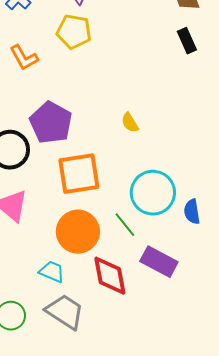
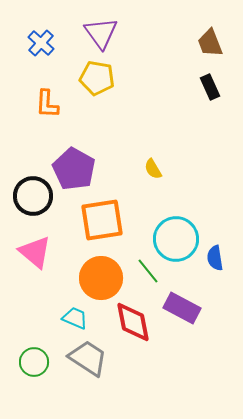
orange L-shape: (24, 58) -> (47, 104), turned 32

